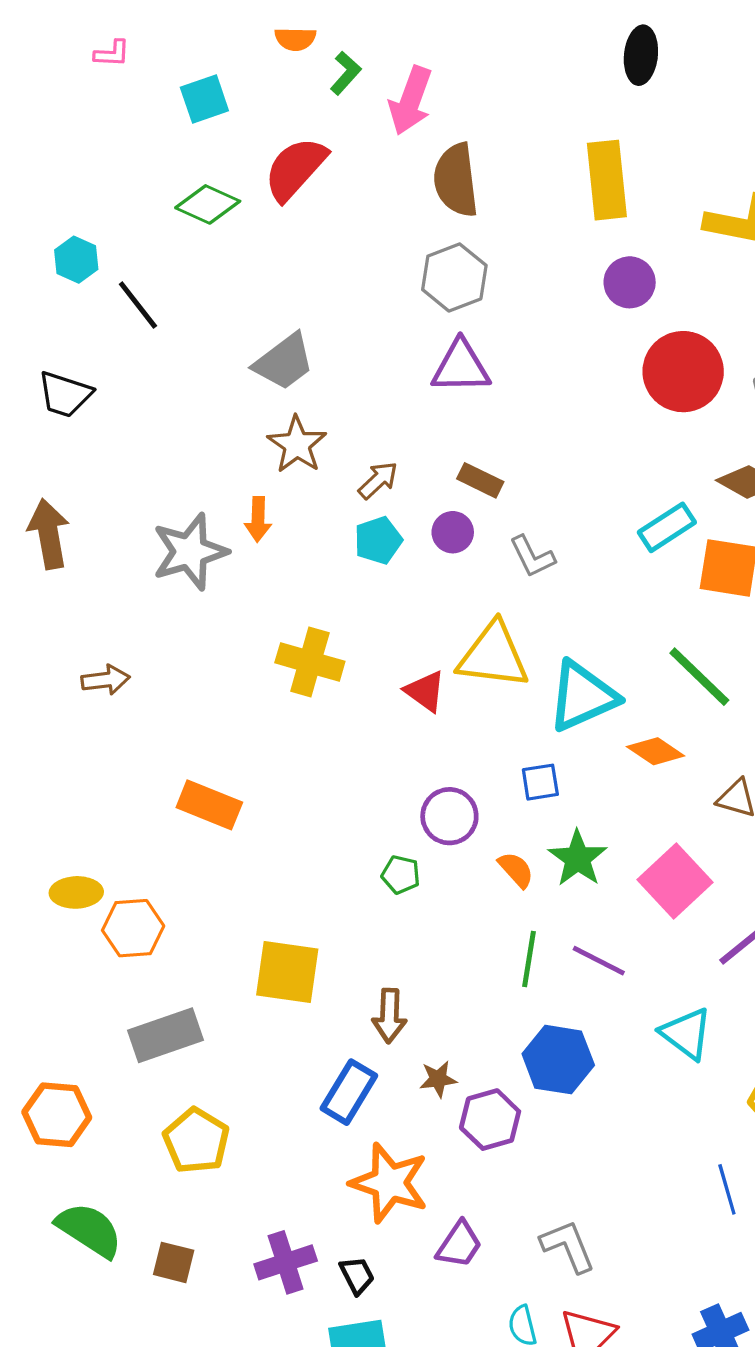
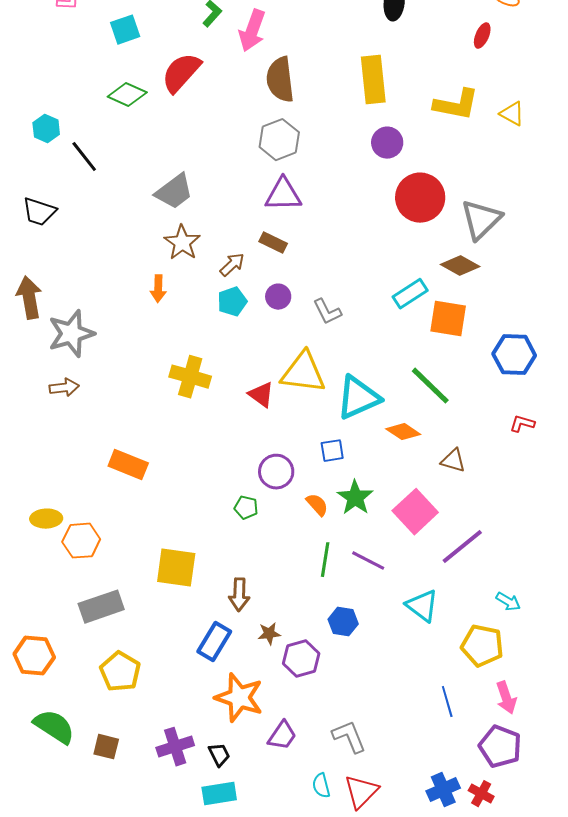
brown rectangle: (480, 480) -> (273, 243), moved
gray star: (190, 552) -> (71, 334), moved
blue hexagon: (558, 1060) -> (343, 622), size x0.7

